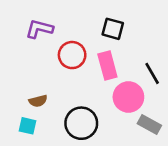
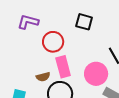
pink rectangle: (107, 66) -> (63, 67), moved
brown semicircle: (38, 101) -> (43, 77), moved

